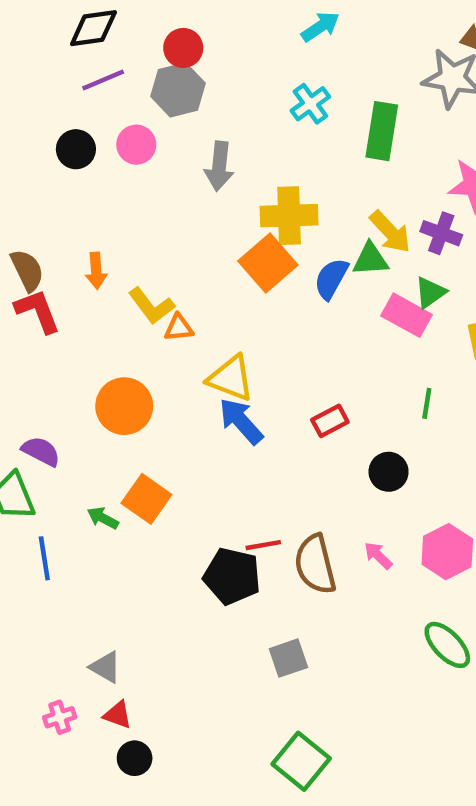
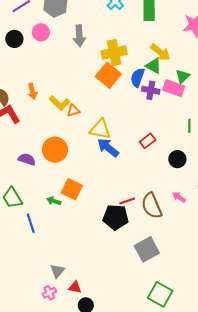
purple cross: (441, 233) -> (151, 90), moved
green triangle: (370, 259) -> (154, 66), turned 42
purple semicircle: (41, 451) -> (27, 159), moved
gray square: (288, 658) -> (147, 249), size x1.4
gray triangle: (105, 667) -> (57, 271), moved, turned 49

